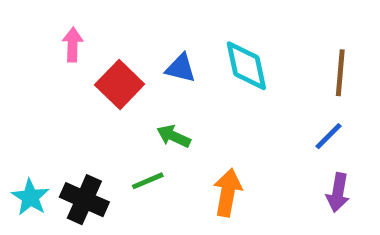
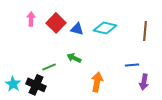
cyan diamond: (246, 66) -> (105, 28), turned -65
red square: (120, 85) -> (56, 23), moved
blue line: (329, 136) -> (132, 65), moved, turned 40
green line: (148, 181) -> (49, 67), moved

